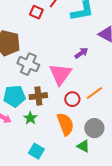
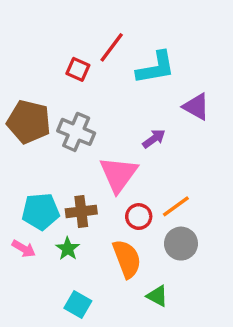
gray cross: (28, 64) -> (76, 132), moved
gray circle: (94, 128) -> (181, 244), moved

